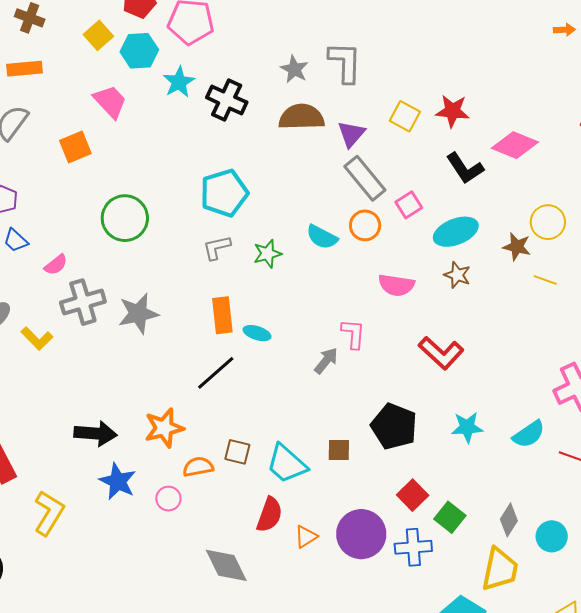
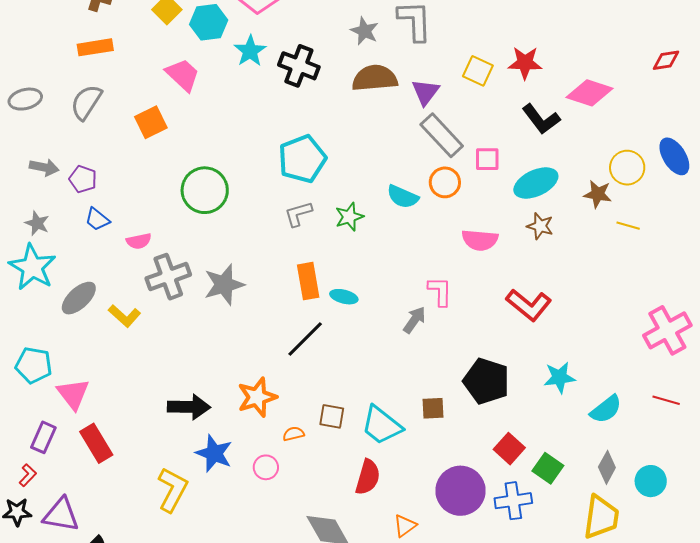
pink square: (409, 205) -> (487, 159), turned 36
pink semicircle: (56, 265) -> (139, 241), turned 30
cyan semicircle: (529, 434) -> (606, 409), moved
orange semicircle: (198, 467) -> (293, 434), size x0.7
yellow L-shape: (49, 513) -> (172, 490), moved
orange triangle: (306, 537) -> (405, 526), moved

